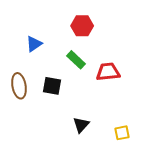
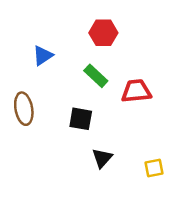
black square: (52, 86) -> (81, 119), moved

